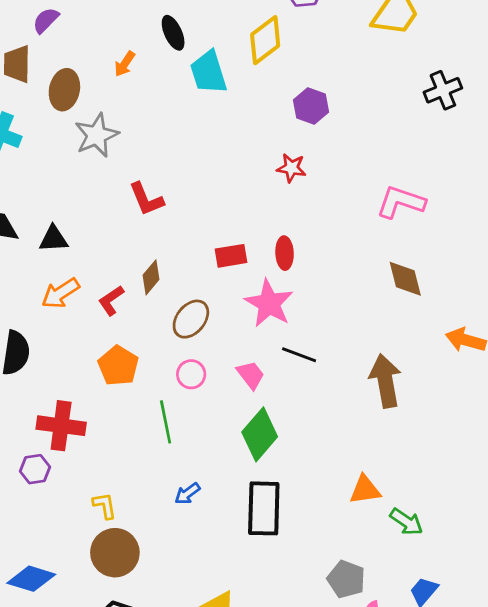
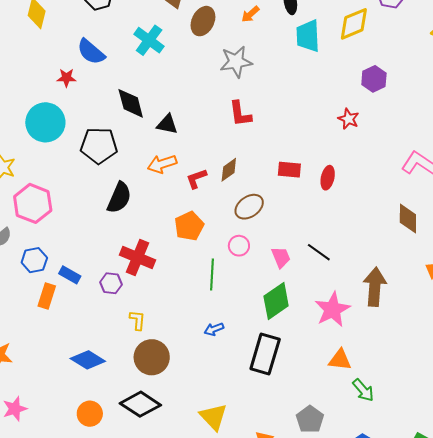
gray star: (97, 135) -> (236, 62), moved
pink star: (269, 303) -> (332, 309), moved
yellow L-shape: (105, 506) -> (137, 320), moved

